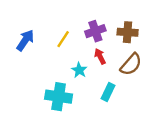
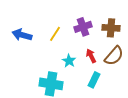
blue arrow: (25, 40) -> (22, 35), turned -108
red arrow: (100, 56) -> (91, 56), moved

